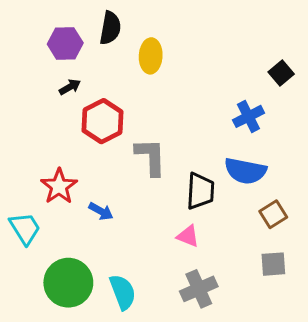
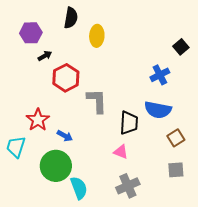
purple hexagon: (65, 43) -> (31, 33), moved
cyan trapezoid: (25, 228) -> (16, 147), turned -130
green circle: (68, 283) -> (56, 166), moved

